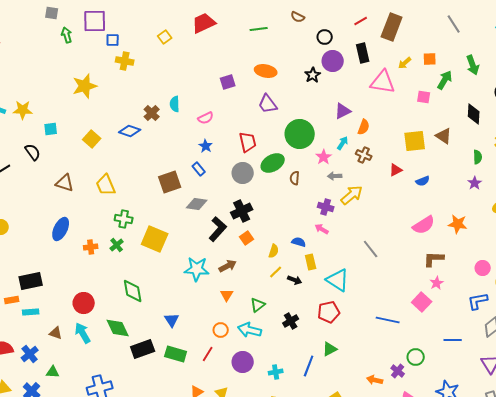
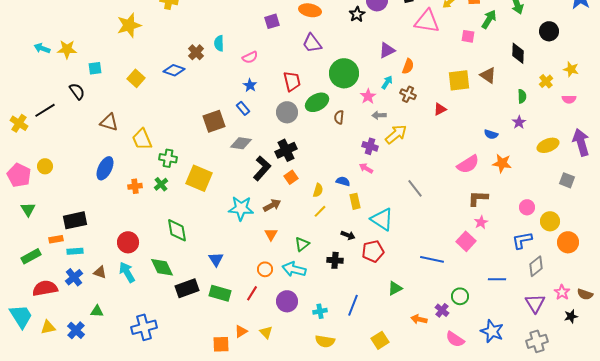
blue semicircle: (423, 181) -> (491, 134), moved, turned 40
yellow trapezoid: (106, 185) -> (142, 139), moved
black arrow: (295, 280) -> (348, 235), moved
black cross: (291, 321) -> (335, 260), turned 35
green triangle: (330, 349) -> (395, 288), moved
blue cross: (30, 354) -> (74, 277), moved

